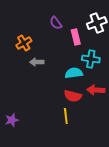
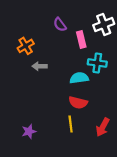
red arrow: (96, 90) -> (103, 127), moved, turned -66
purple star: (12, 120) -> (29, 131), moved

